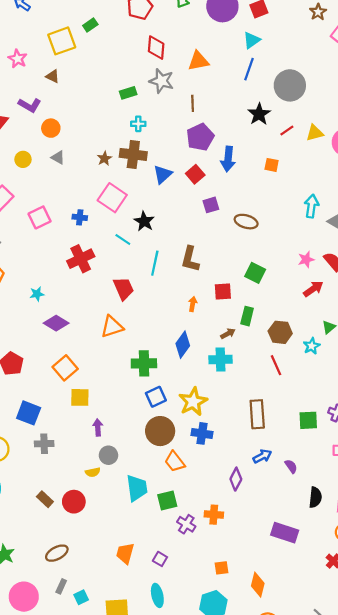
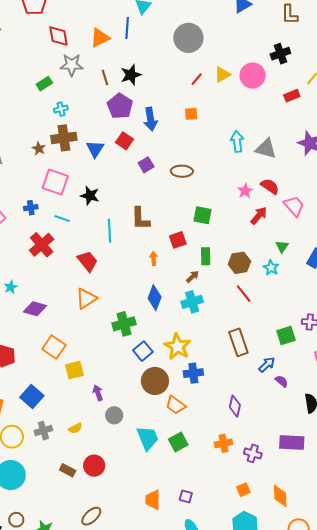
blue line: (249, 69) -> (127, 28), moved
black star: (259, 114) -> (131, 75), moved, turned 30
cyan line: (123, 240) -> (62, 219), moved
blue square: (29, 413) -> (32, 396), turned 35
gray cross: (44, 444) -> (43, 431), moved
blue arrow: (262, 456) -> (267, 365), moved
yellow semicircle: (93, 472) -> (75, 428), moved
purple cross: (186, 524) -> (253, 453), moved

